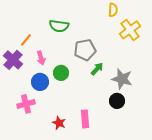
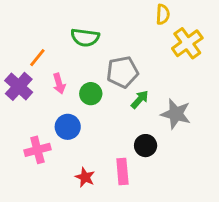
green circle: (61, 73) -> (91, 94), moved
blue circle: (40, 82) -> (68, 127), moved
black circle: (117, 101) -> (146, 146), moved

